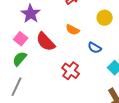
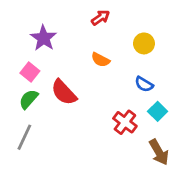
red semicircle: (46, 42) -> (64, 92), moved
blue semicircle: (95, 48) -> (144, 84), moved
red cross: (71, 71) -> (125, 122), moved

